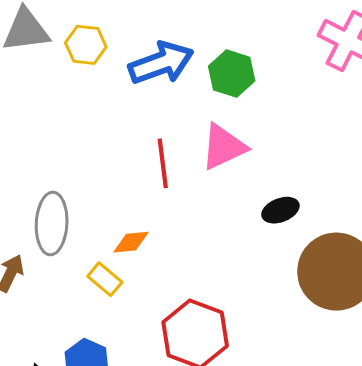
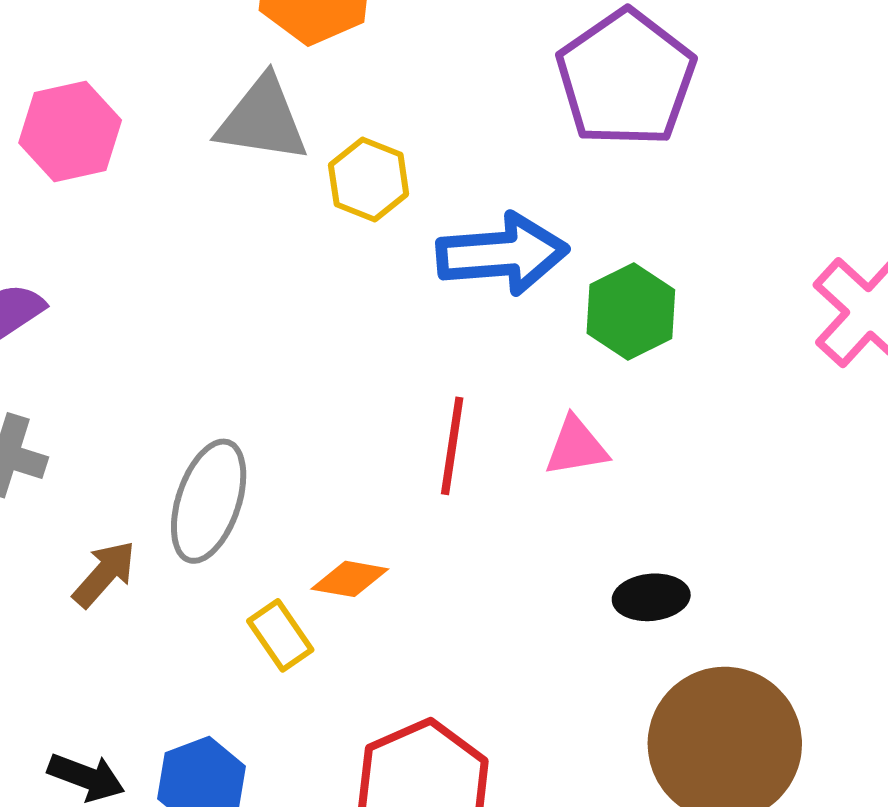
pink triangle: (223, 147) -> (576, 447), size x0.7

